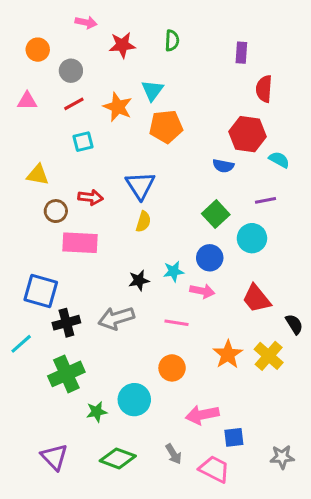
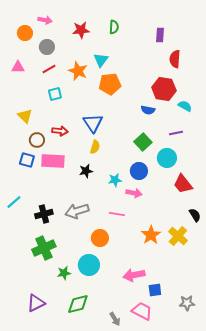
pink arrow: (86, 22) -> (45, 20), moved
yellow triangle: (38, 175) -> (25, 116), turned 35
black star: (139, 280) -> (86, 171), moved
blue square: (41, 291) -> (27, 160), moved, size x0.7
red trapezoid: (256, 299) -> (183, 184), moved
cyan line: (21, 344) -> (14, 202), moved
orange circle: (172, 368) -> (100, 238), moved
gray arrow: (174, 454) -> (115, 319), moved
purple triangle: (54, 457) -> (36, 303), turned 48
green diamond: (118, 458) -> (78, 304), turned -35

